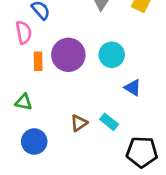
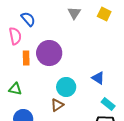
cyan circle: (112, 55) -> (66, 87), moved
cyan rectangle: (109, 122) -> (108, 104), moved

